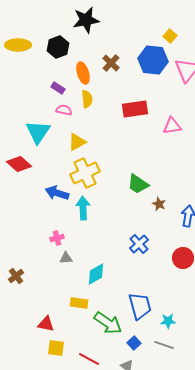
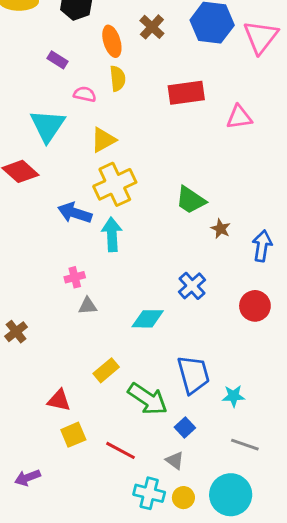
purple rectangle: (58, 88) -> (58, 60), moved
cyan diamond: (96, 274) -> (148, 319), moved, turned 30
yellow rectangle: (79, 303) -> (106, 370), turned -48
gray line: (164, 345) -> (245, 445), moved
yellow square: (56, 348) -> (73, 435), turned -30

